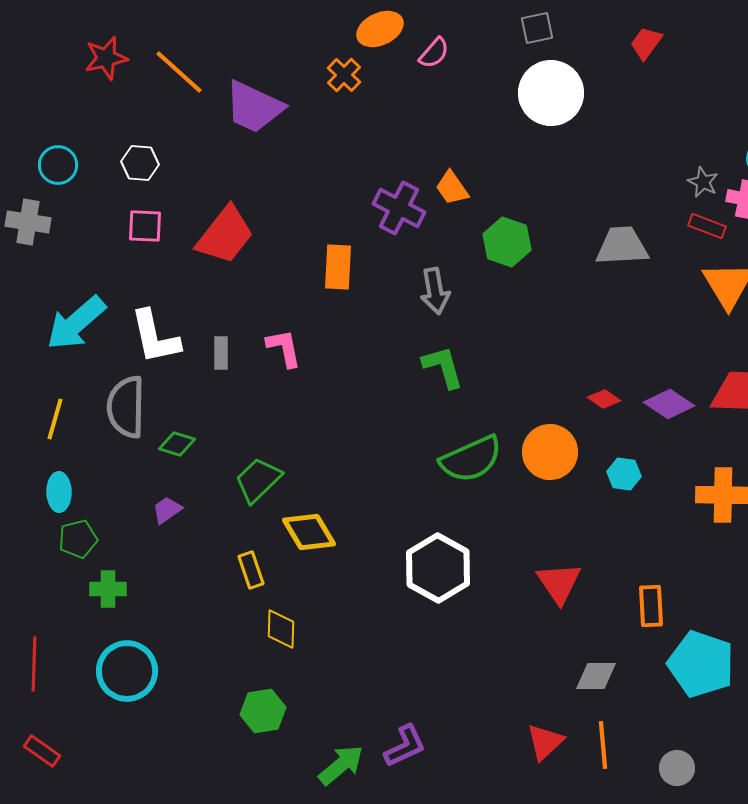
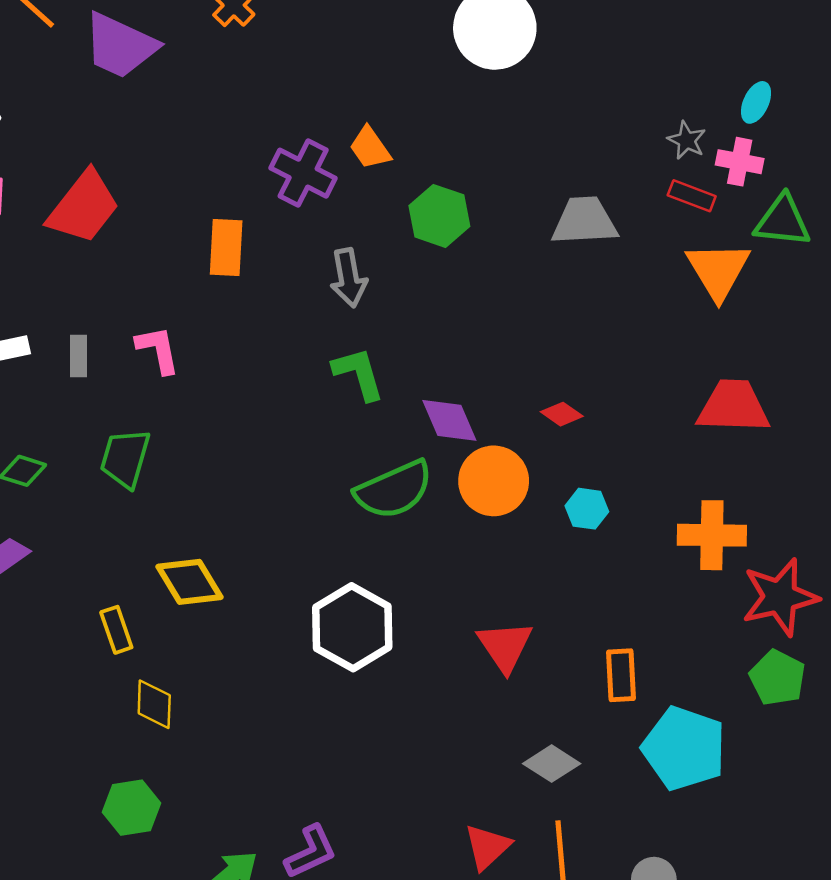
purple diamond: (669, 404) -> (449, 420), moved, turned 33
green trapezoid: (258, 480) -> (125, 458), moved, turned -30
gray diamond: (596, 676) -> (552, 764), turned 33

